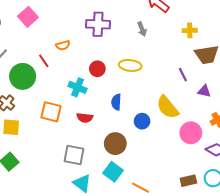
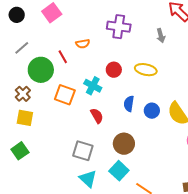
orange square: (51, 112) -> (65, 95), moved
red semicircle: (85, 118) -> (97, 116), turned -133
blue circle: (142, 121) -> (152, 111), moved

